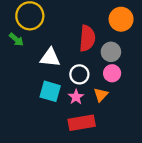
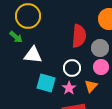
white triangle: (50, 57) -> (33, 55), moved

